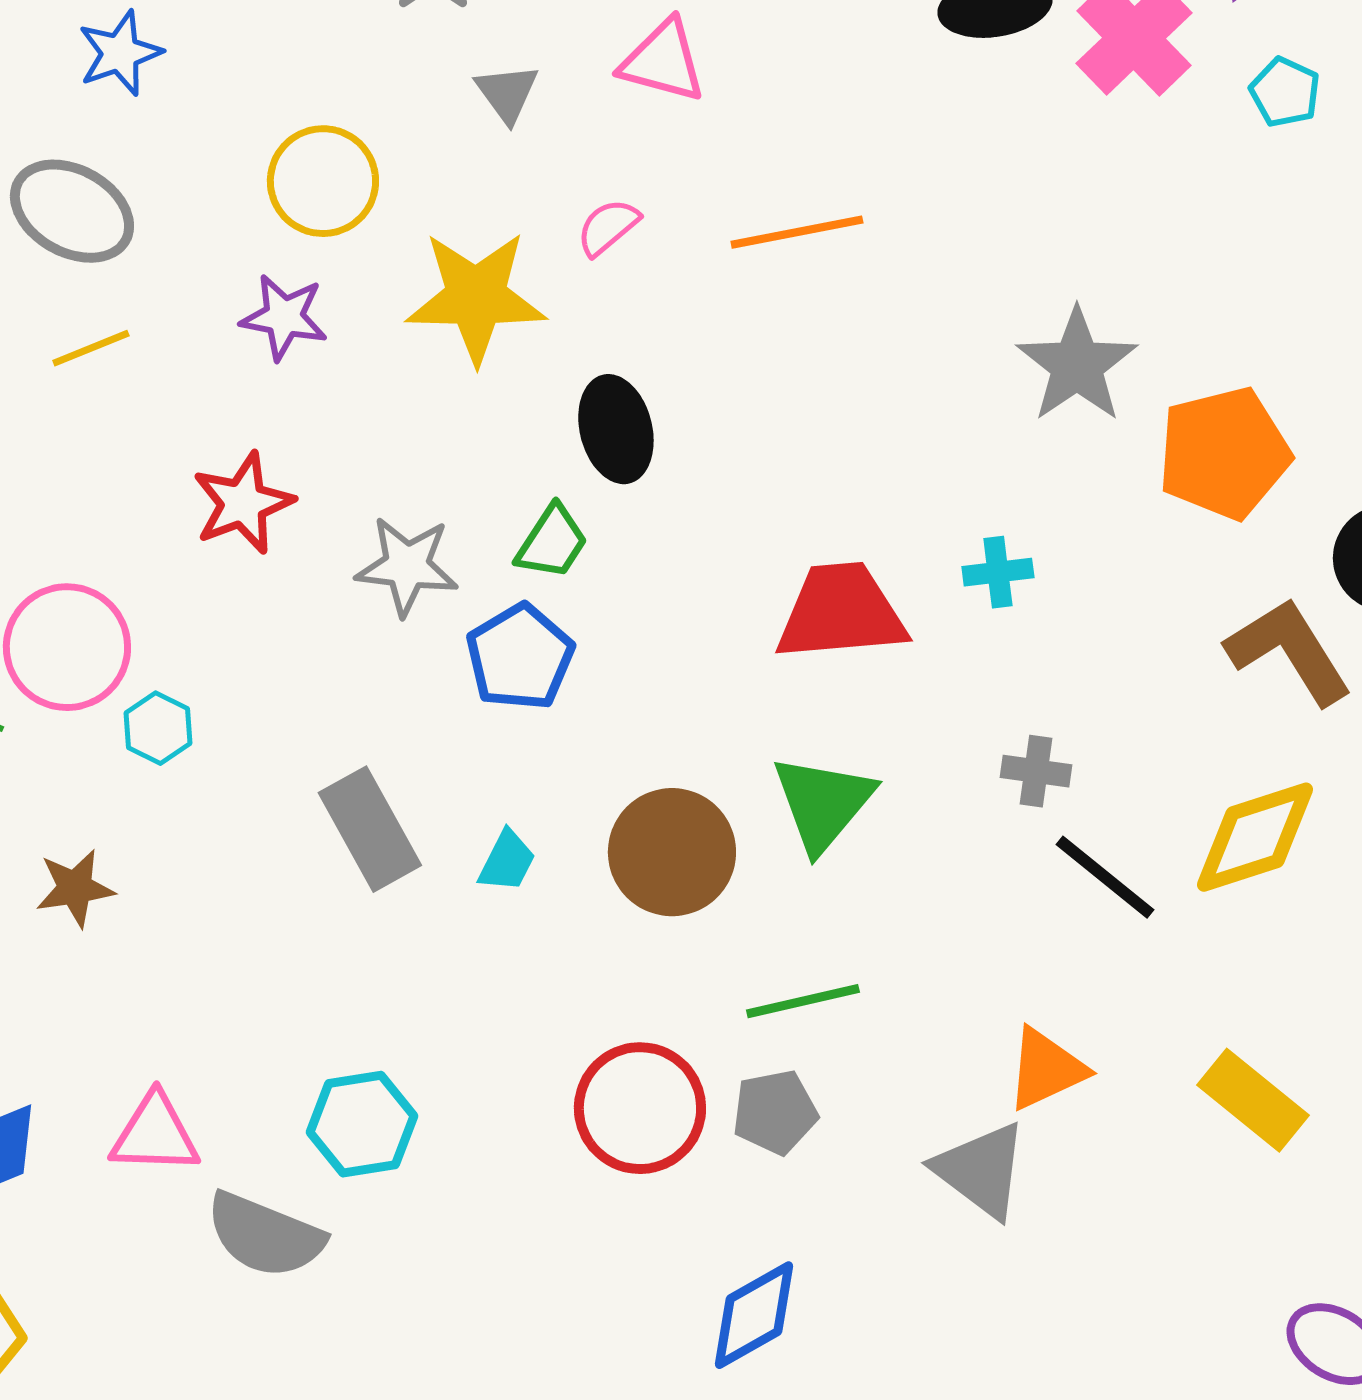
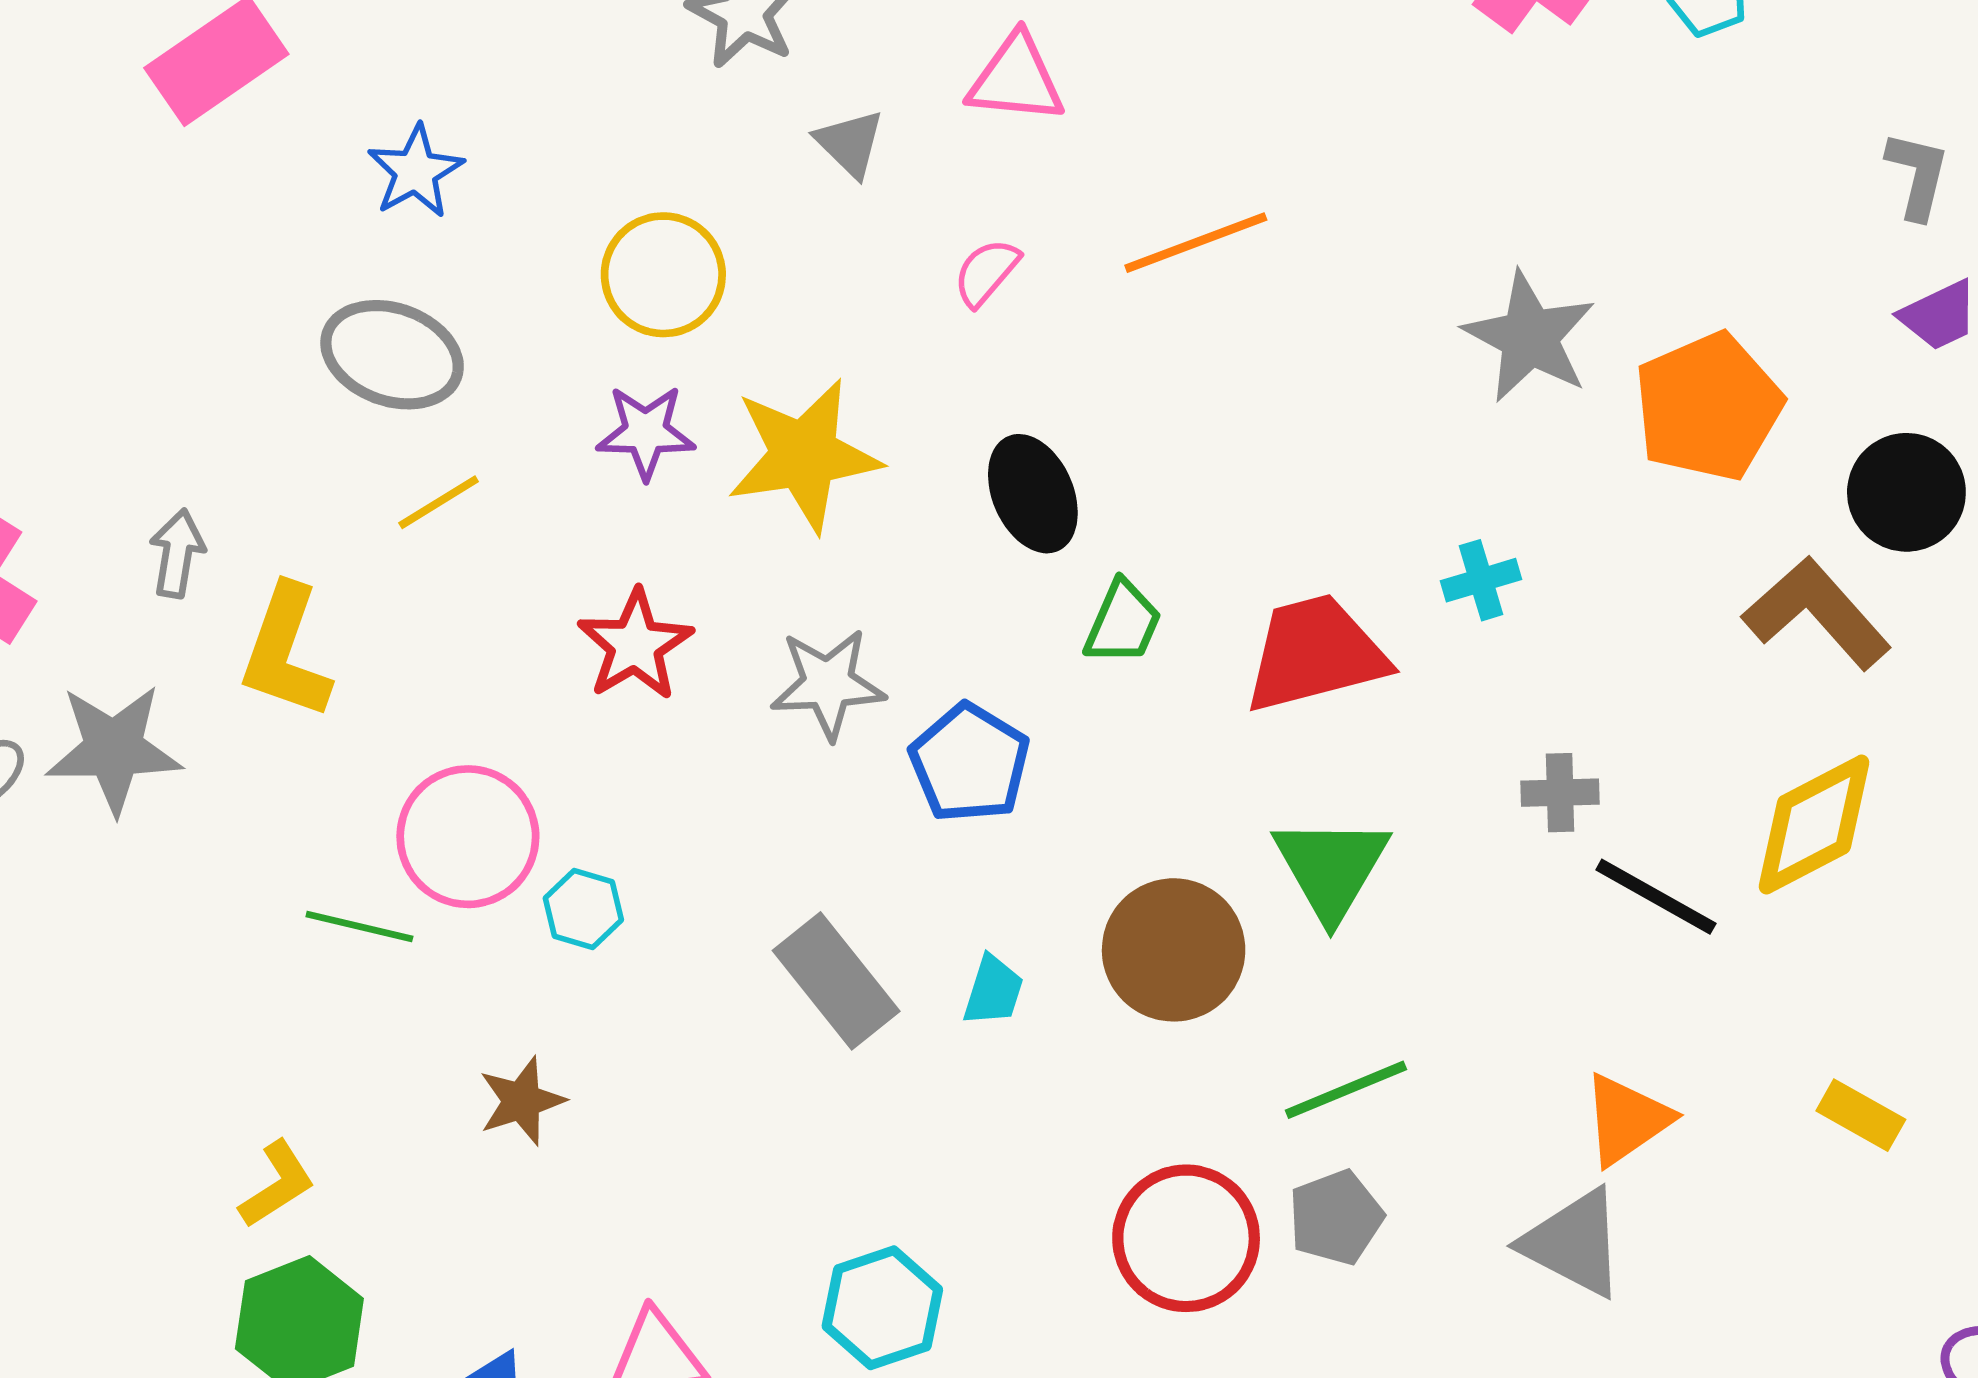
yellow star: (476, 297) -> (804, 455), moved
green trapezoid: (552, 542) -> (1123, 623), moved
yellow rectangle: (1253, 1100) -> (1861, 1115), size x0.7

